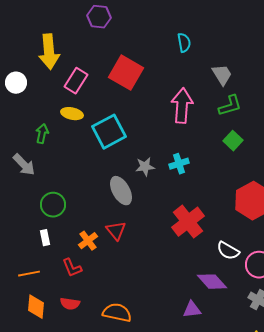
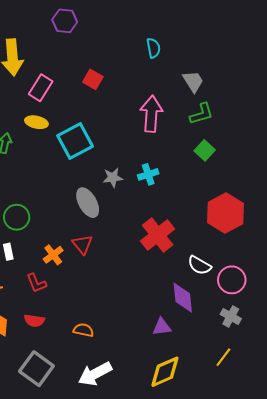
red square: (126, 73) -> (93, 79), size x0.6
purple diamond: (212, 282) -> (183, 298), turned 36
orange semicircle: (117, 313) -> (83, 330), size x0.7

